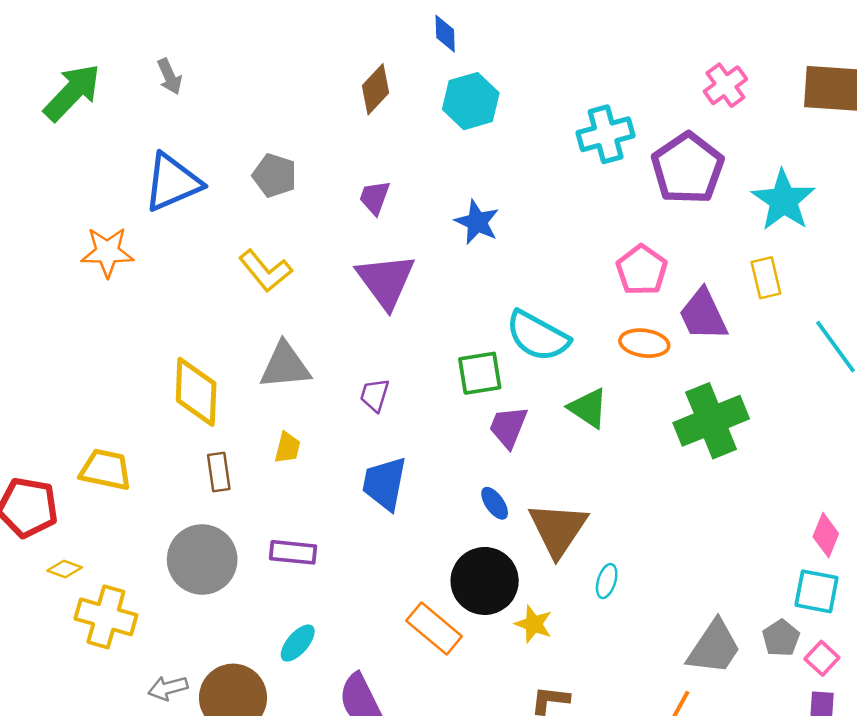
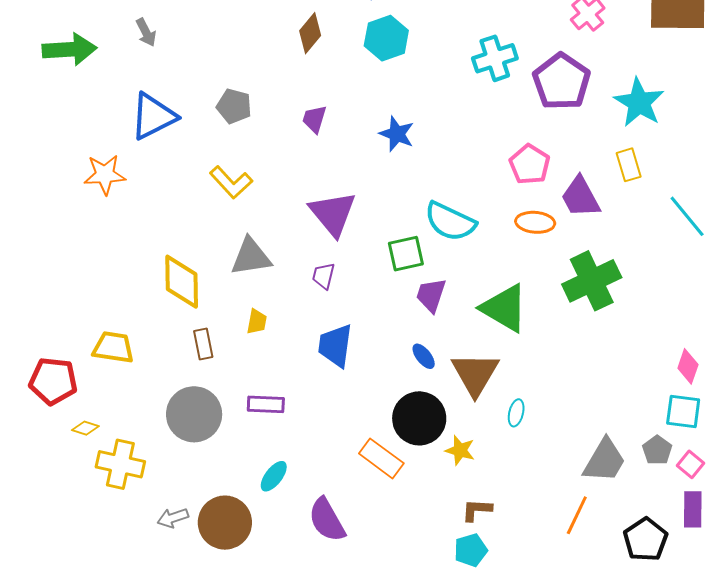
green arrow: (72, 92) -> (69, 49), turned 46
purple triangle: (386, 281) -> (333, 214), moved
green triangle: (588, 408) -> (504, 308), moved, size x1.5

